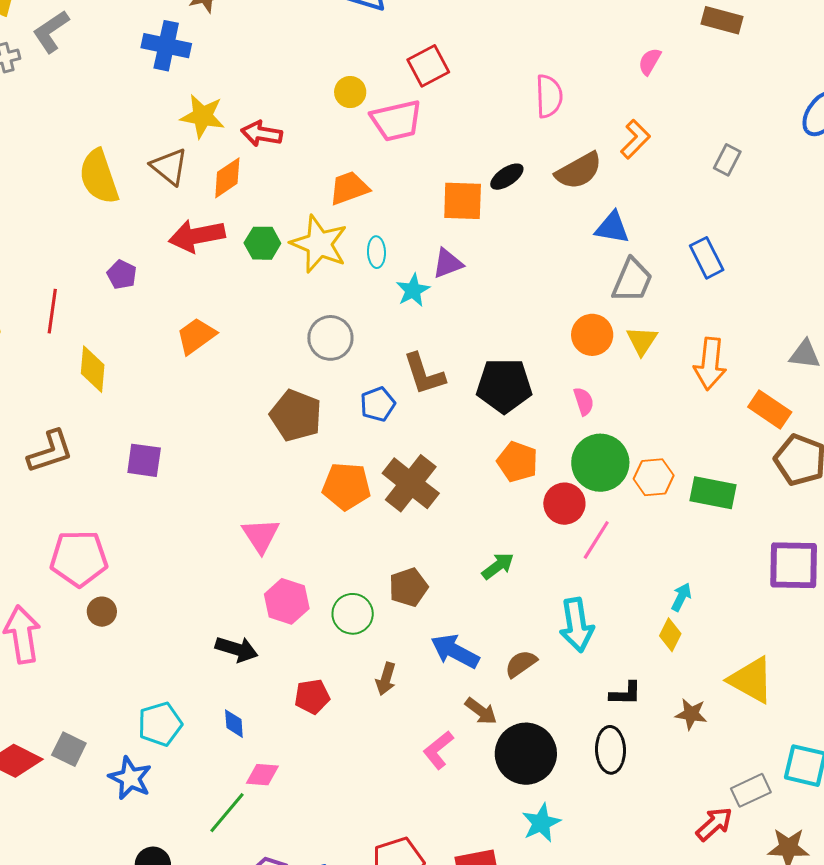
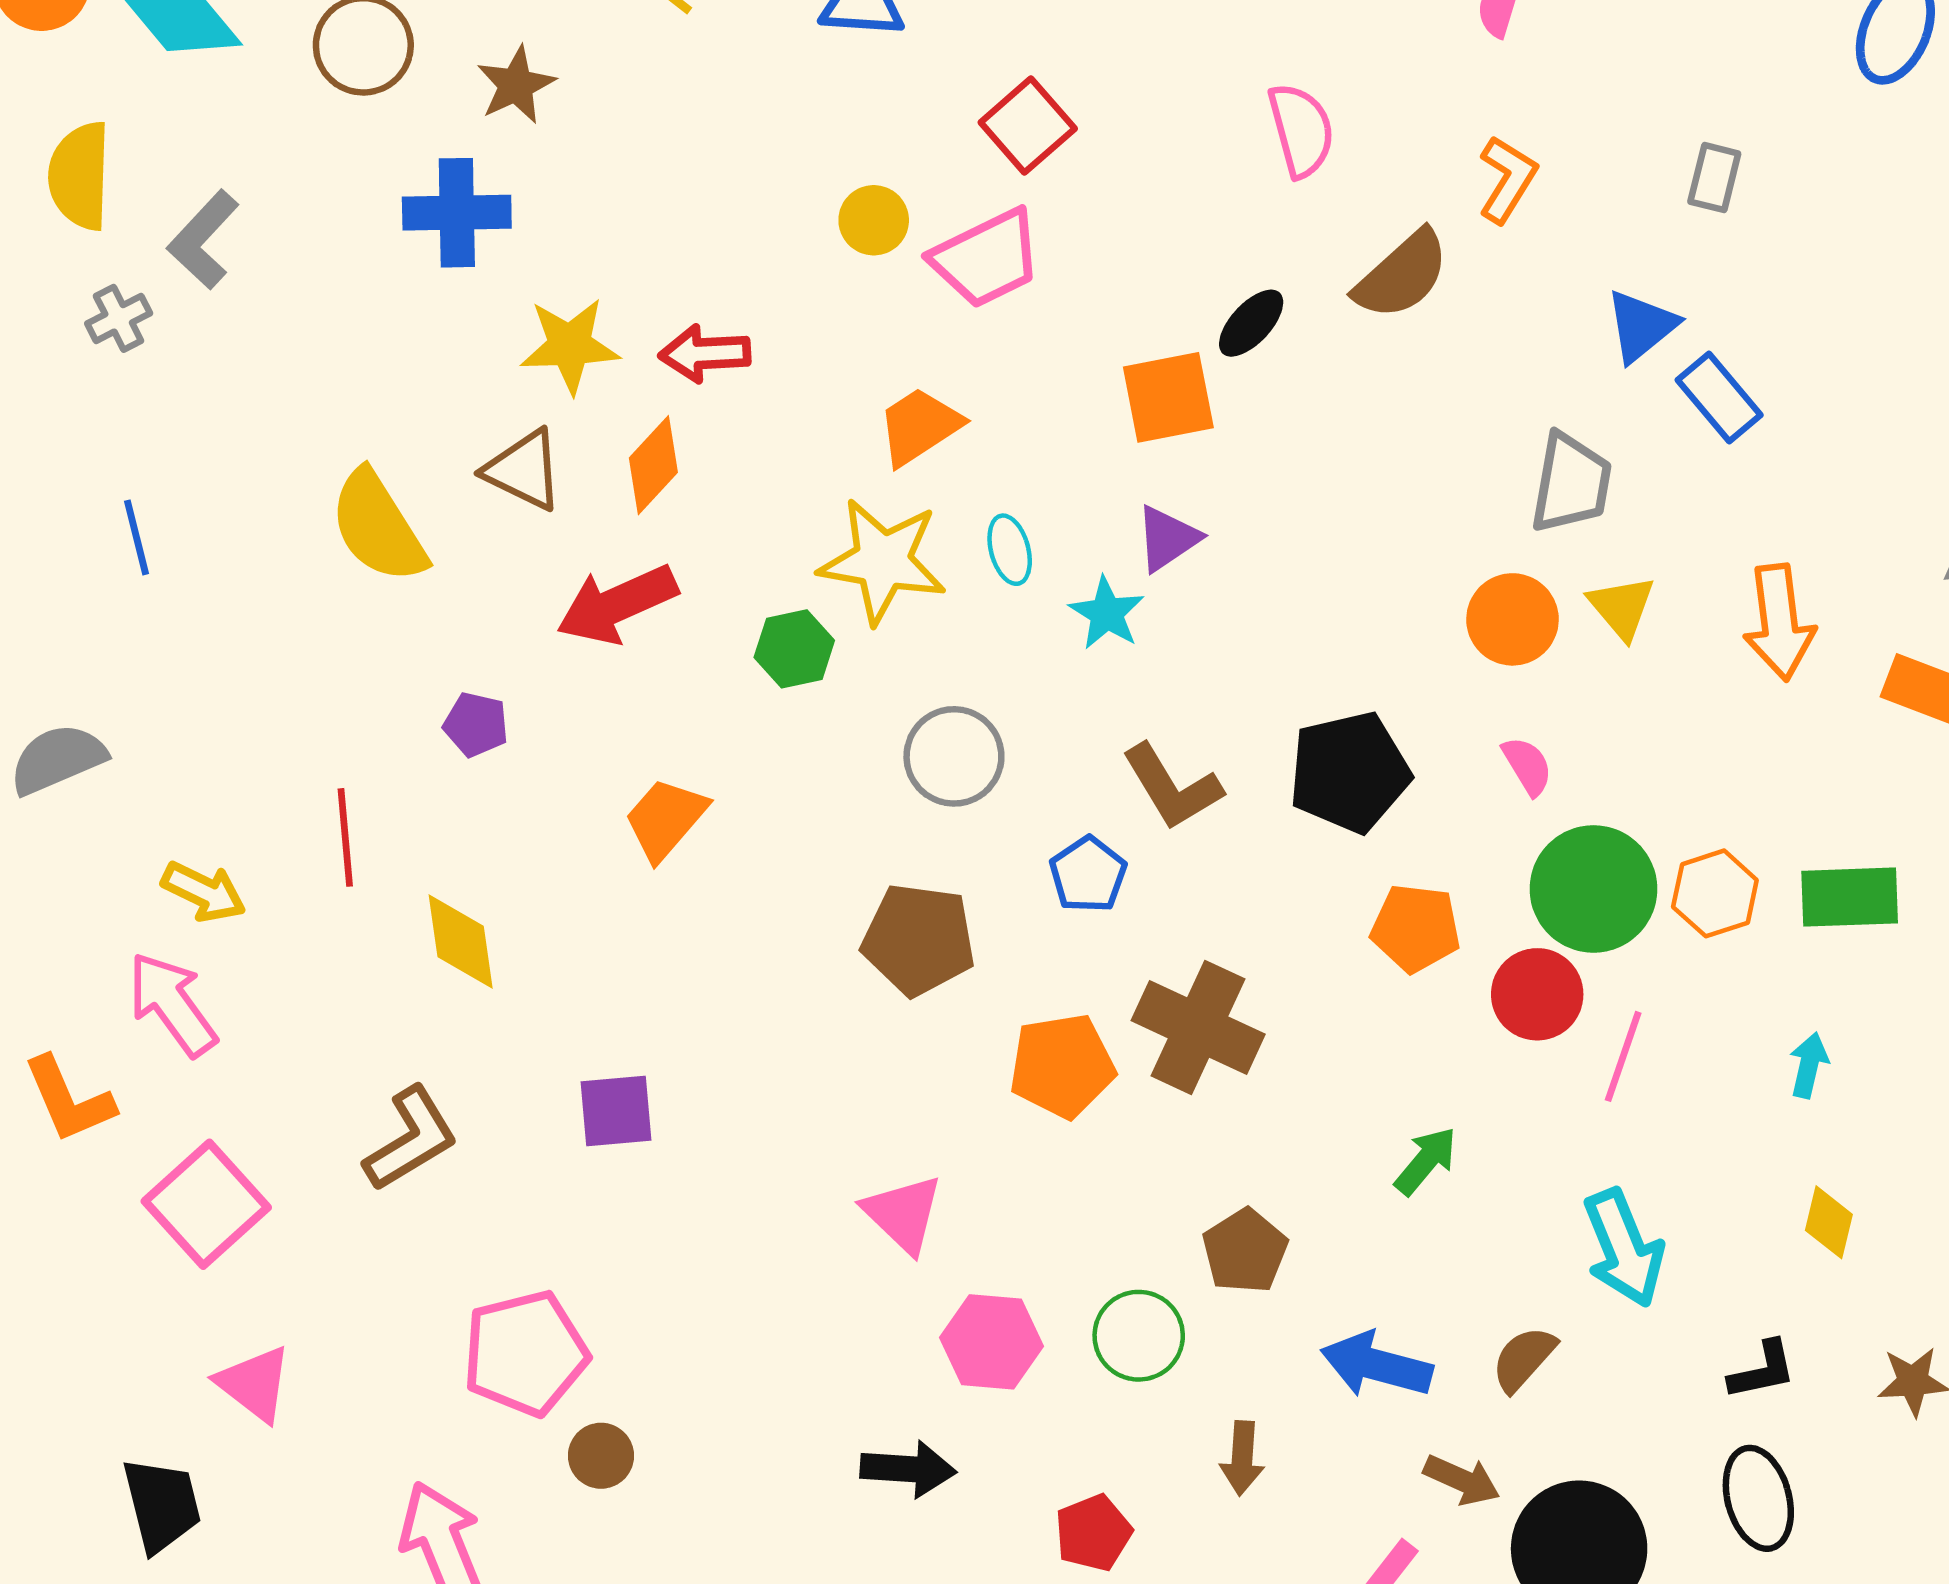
blue triangle: (612, 228) -> (1641, 326), moved, turned -36
green hexagon: (262, 243) -> (794, 649), moved
cyan arrow: (681, 597) -> (1809, 1065), moved

